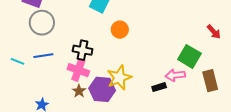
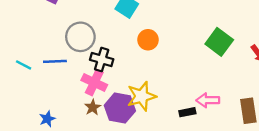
gray circle: (42, 23) -> (80, 37), moved
green square: (189, 56) -> (219, 42), moved

